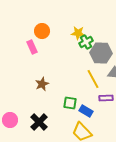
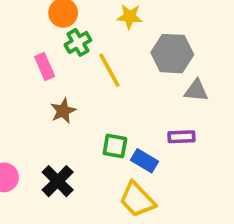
green cross: (86, 42) -> (78, 42), moved
pink rectangle: (32, 47) -> (45, 66), moved
yellow line: (93, 79) -> (109, 70), moved

